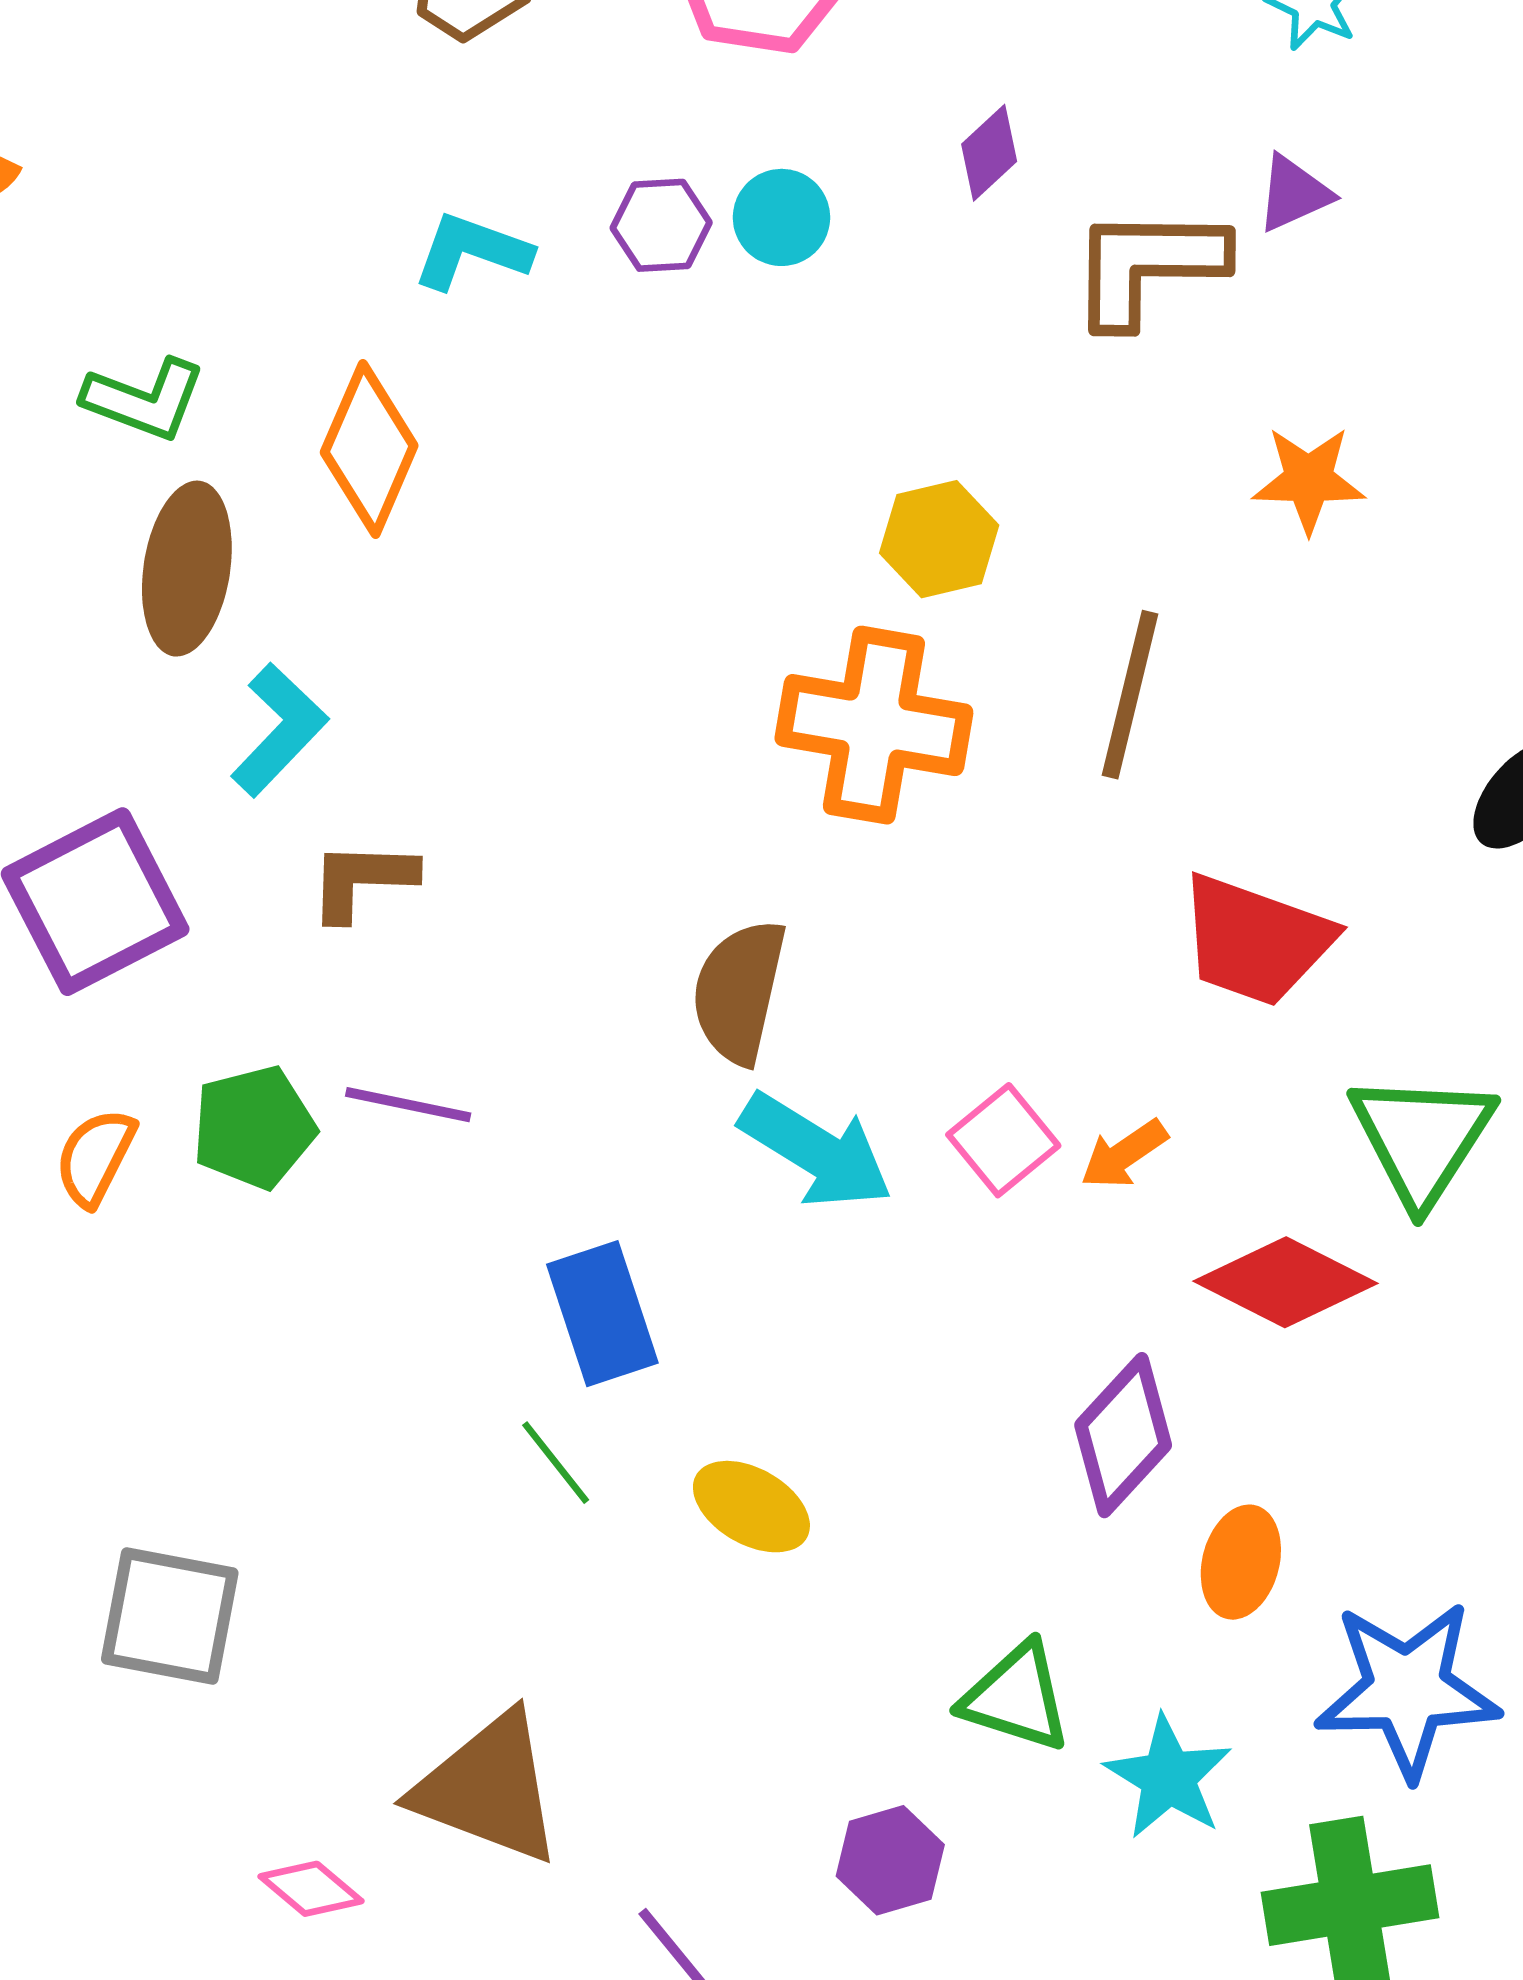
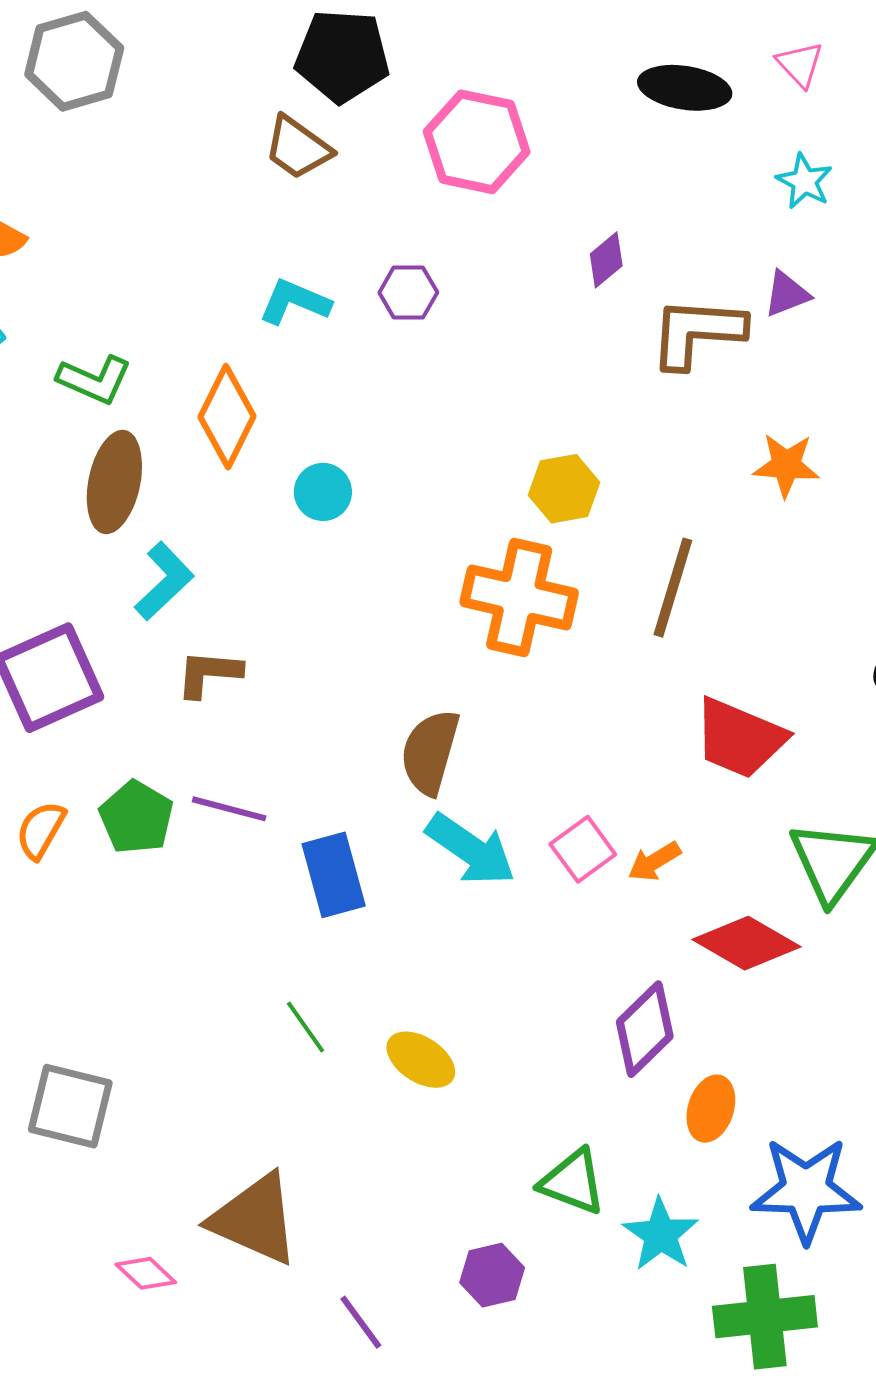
cyan circle: (781, 217) -> (323, 492), moved
green pentagon: (254, 1127) -> (136, 817), turned -30
blue rectangle: (602, 1314) -> (334, 875), moved

